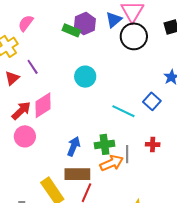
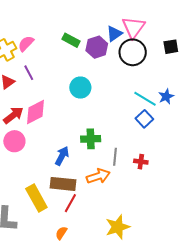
pink semicircle: (26, 23) -> (26, 44), moved
purple hexagon: (85, 23) -> (97, 47), moved
cyan line: (123, 111) -> (145, 99), moved
green cross: (105, 144) -> (91, 139), moved
gray line: (127, 154) -> (115, 157), moved

